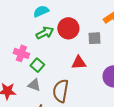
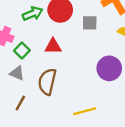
red triangle: (79, 63) -> (53, 46), moved

